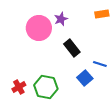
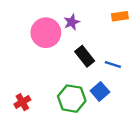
blue line: (100, 64) -> (113, 64), moved
green hexagon: (46, 87) -> (72, 99), moved

